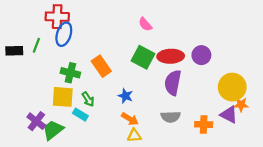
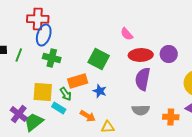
pink semicircle: (145, 24) -> (127, 34), moved
green line: (36, 45) -> (19, 55), moved
green square: (143, 57) -> (99, 59), moved
orange rectangle: (101, 66) -> (78, 81), moved, turned -72
green cross: (70, 73) -> (52, 58), moved
orange arrow: (130, 119) -> (88, 116), moved

